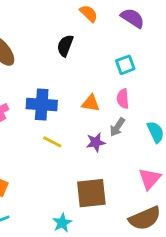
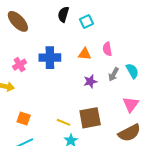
cyan square: (125, 65) -> (86, 21), moved
gray arrow: (117, 127) -> (114, 74), moved
yellow line: (52, 142) -> (63, 122), moved

